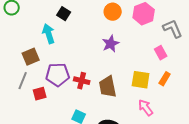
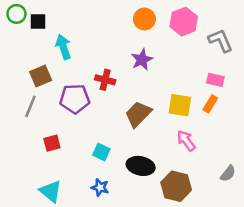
black square: (64, 14) -> (38, 22), moved, turned -32
pink rectangle: (161, 53) -> (215, 80), moved, turned -48
red cross: (82, 81) -> (105, 80), moved
brown trapezoid: (108, 87) -> (138, 114), turned 55
red square: (40, 94) -> (52, 143), moved

